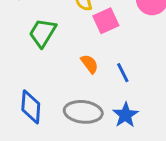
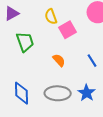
green trapezoid: (43, 33) -> (25, 42), turned 135
blue line: (123, 73) -> (92, 61), moved

